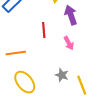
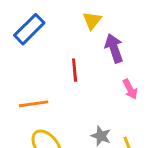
pink arrow: (69, 43) -> (130, 89), moved

